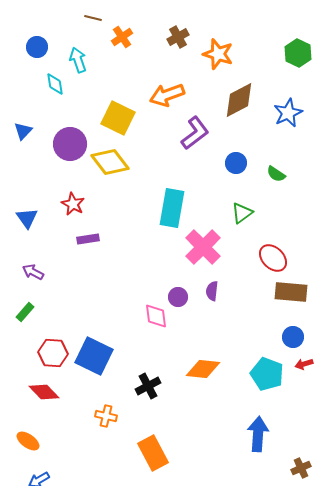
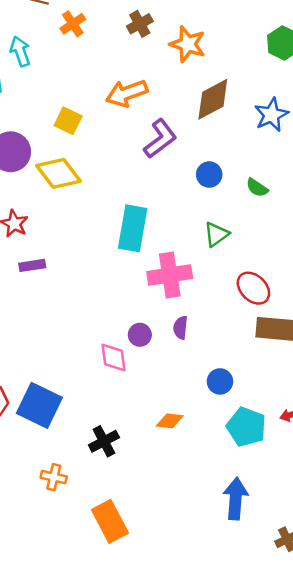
yellow square: (118, 118) -> (68, 121), size x0.7
pink cross: (203, 247) -> (170, 275), turned 36
blue circle: (293, 337) -> (220, 381), moved
orange diamond: (203, 369) -> (170, 421), size x0.7

